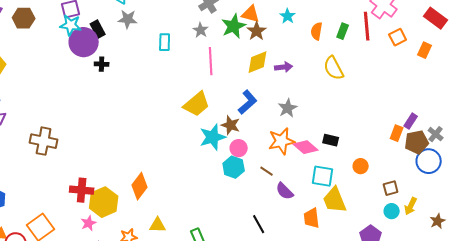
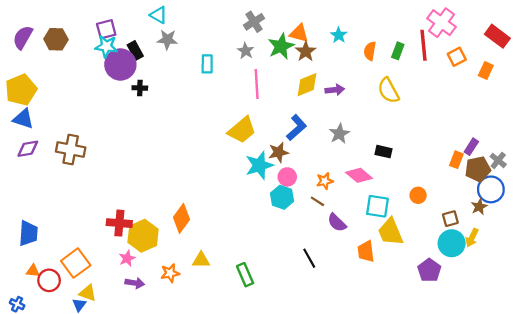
brown star: (231, 125) -> (278, 152), turned -30
black rectangle: (331, 140) -> (383, 152), moved
brown cross: (44, 141) -> (71, 149), moved
orange star: (282, 141) -> (325, 181), moved, size x0.6
cyan circle: (392, 211) -> (452, 243), size x1.6
brown star: (438, 221) -> (479, 207), moved

